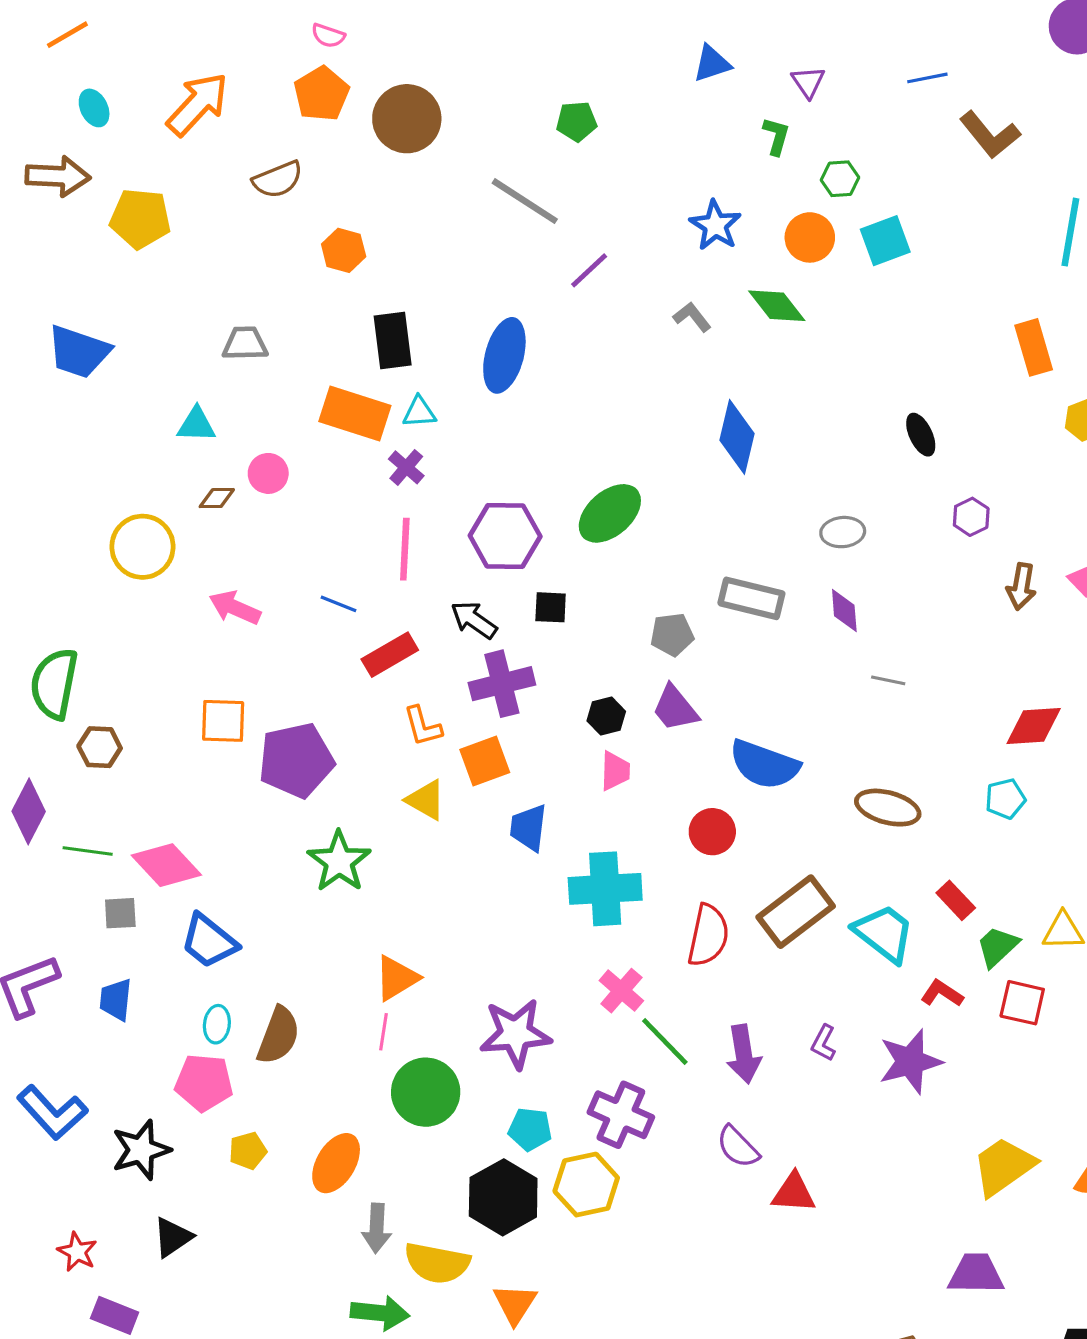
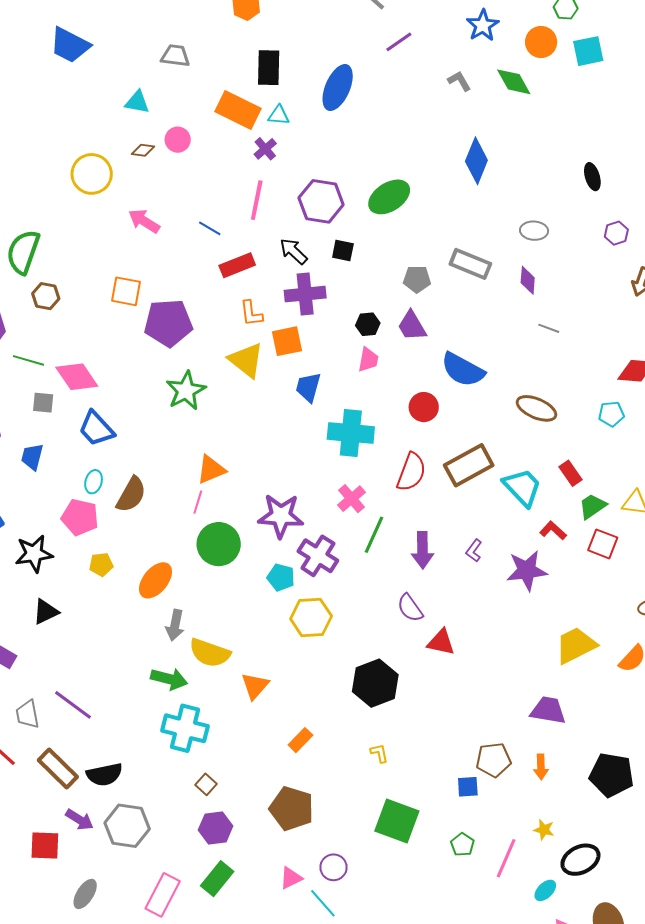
yellow triangle: (426, 800) -> (246, 360), size x1.4
green line: (665, 1042) -> (374, 535), turned 60
purple cross: (621, 1115) -> (318, 556), moved
black hexagon: (503, 1197) -> (375, 683), moved

